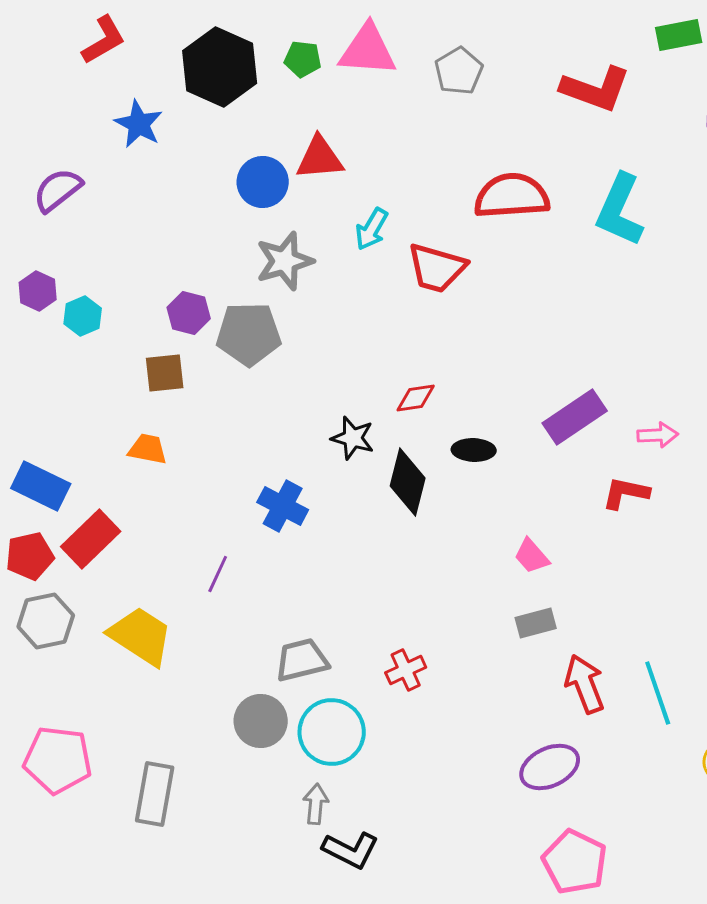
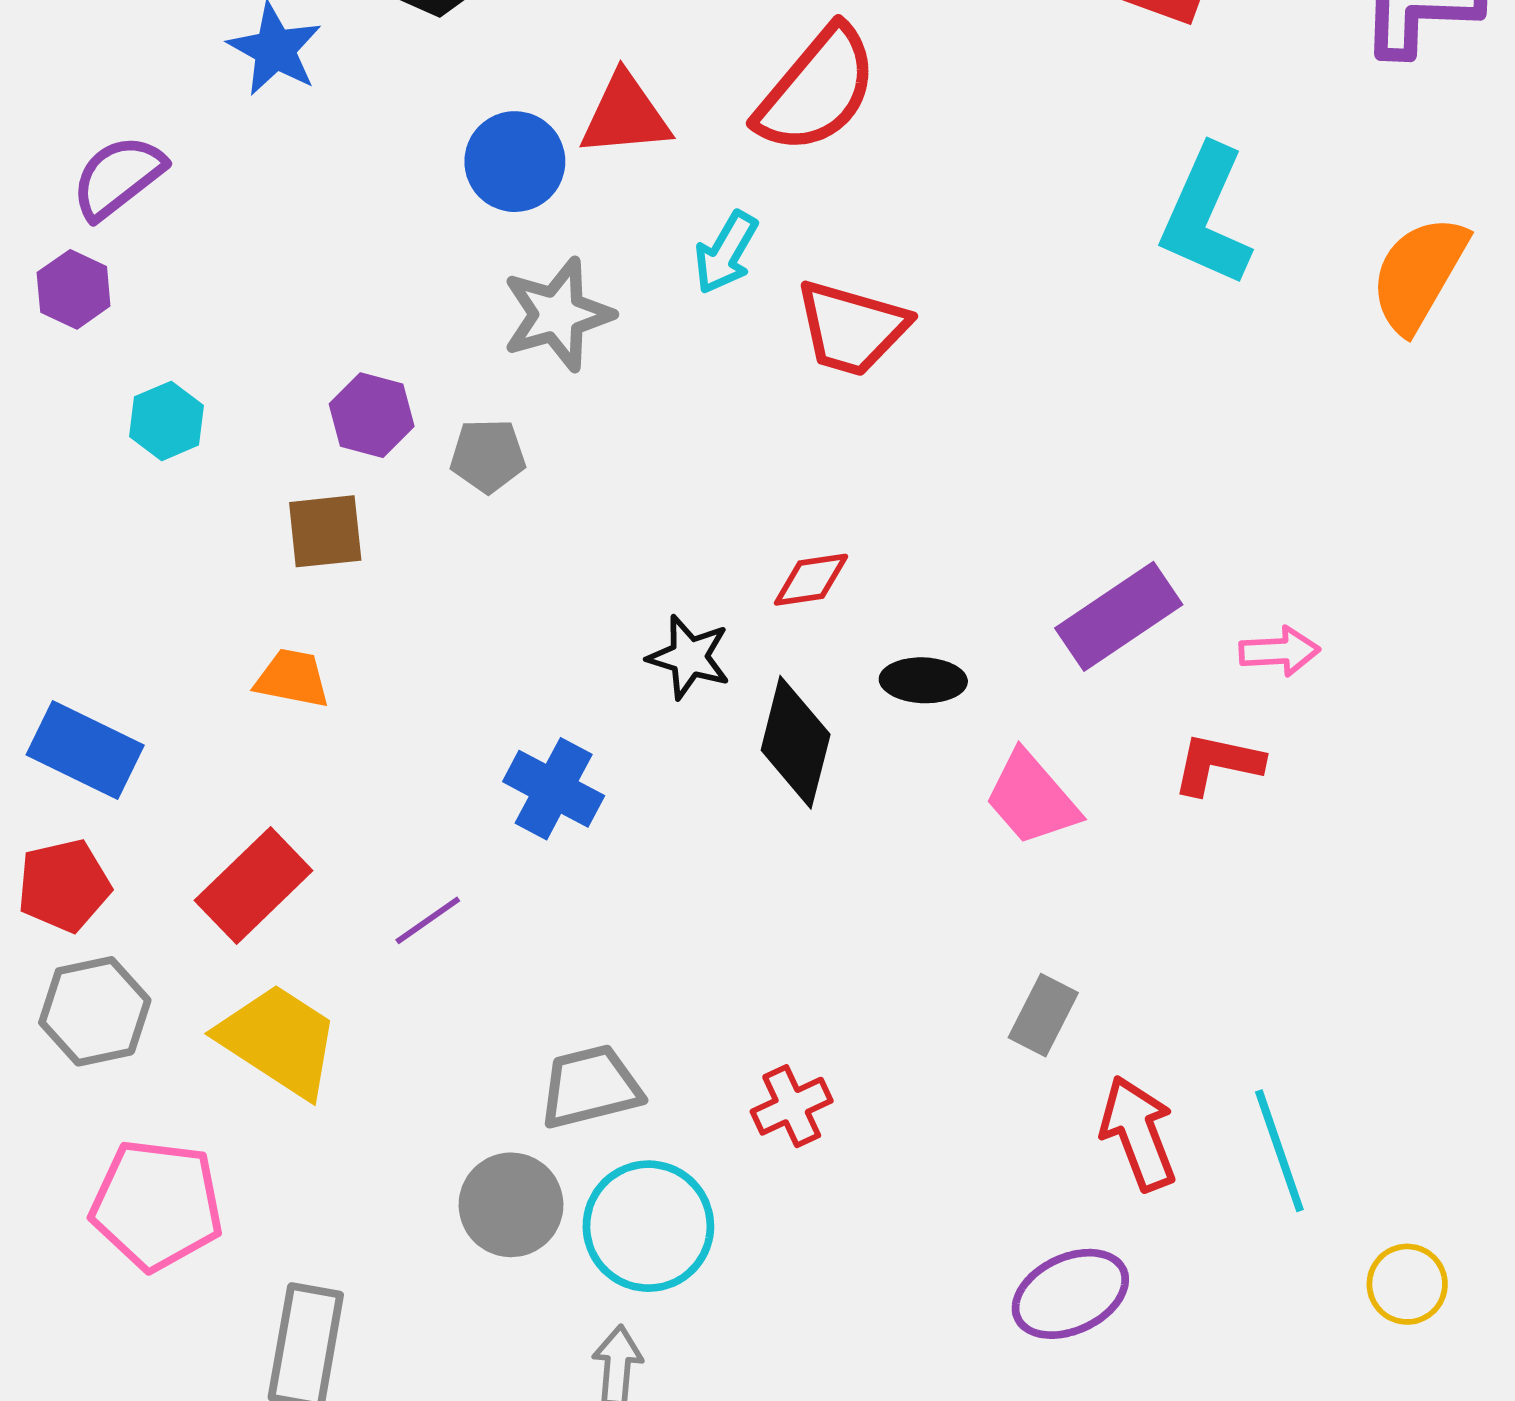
red semicircle: (512, 196) -> (817, 90), moved, turned 134
purple hexagon: (38, 291) -> (74, 289), moved
gray pentagon: (249, 334) -> (488, 456), size x0.6
red rectangle: (91, 539) -> (254, 885), moved
pink trapezoid: (532, 556) -> (1032, 798), moved, size x1.4
purple line: (218, 574) -> (428, 920), turned 30
gray rectangle: (536, 623) -> (1043, 1015), turned -48
pink pentagon: (58, 760) -> (157, 1205), moved

